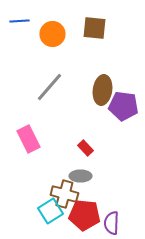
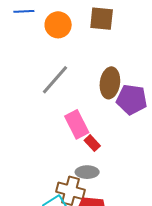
pink rectangle: (28, 139) -> (77, 124), moved

